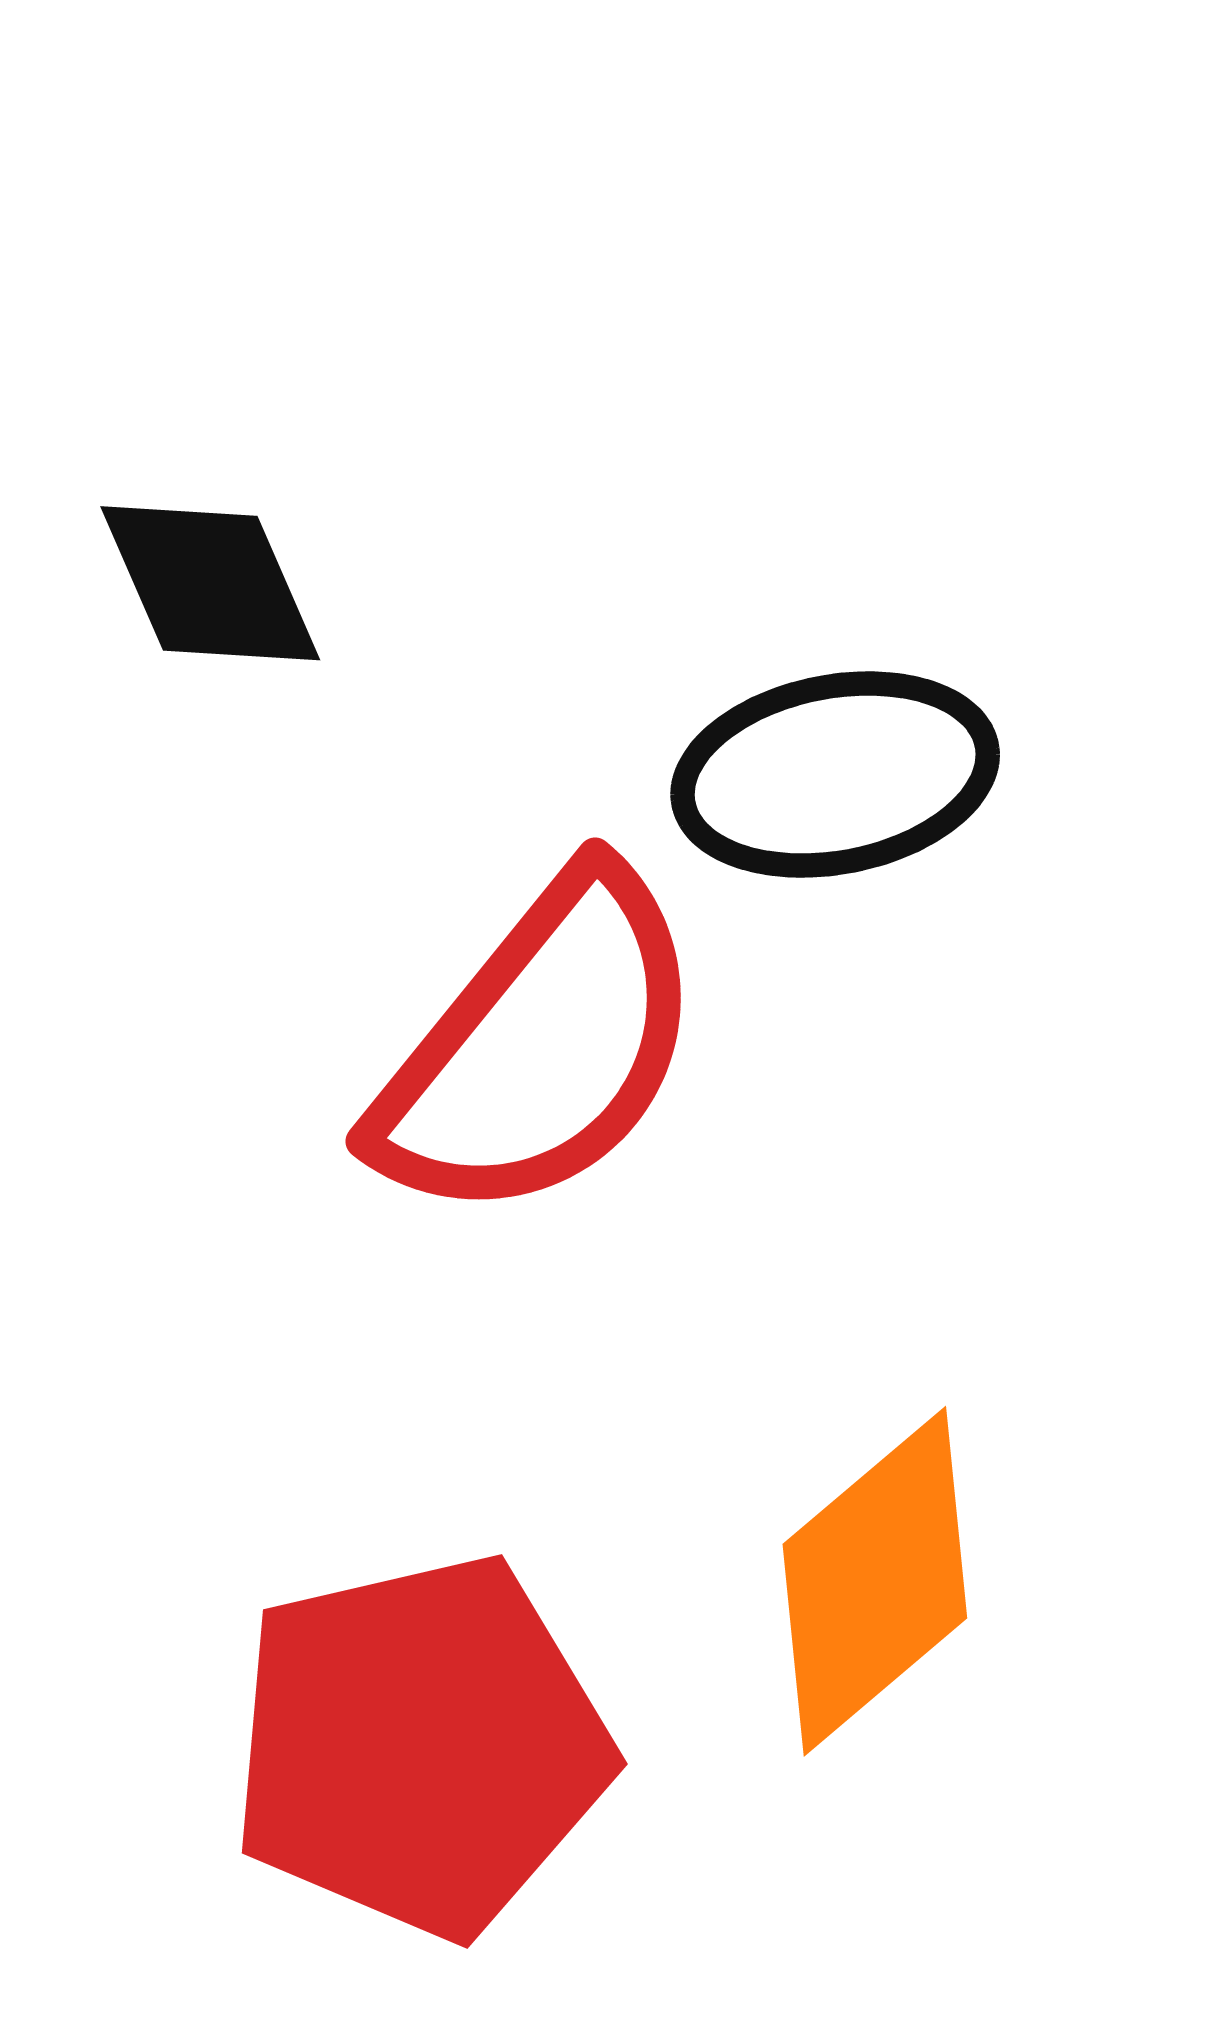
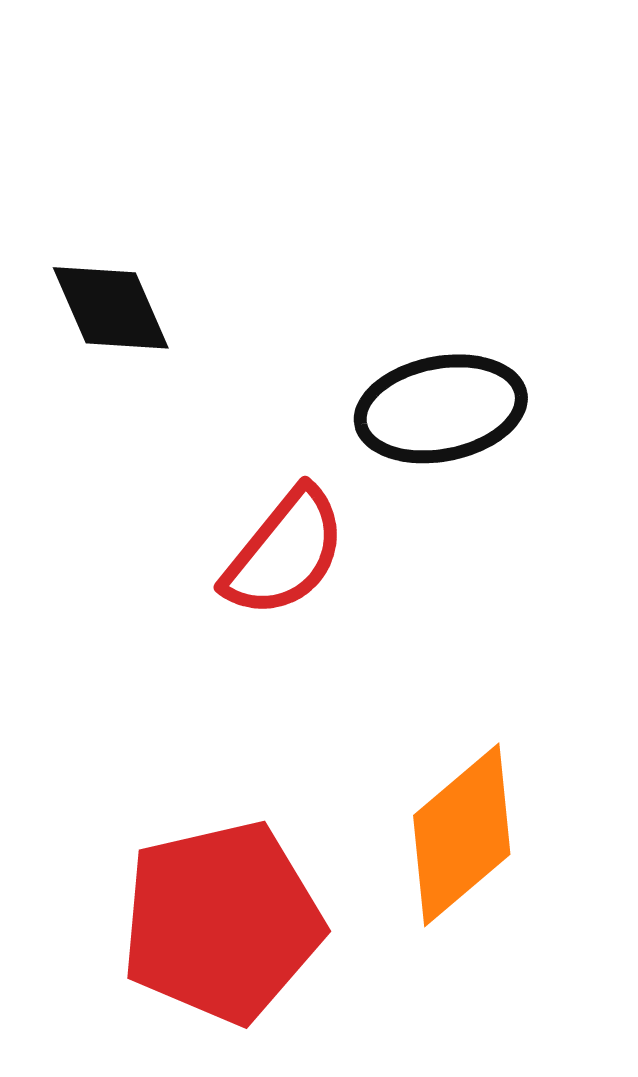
red semicircle: (540, 1047) -> (285, 553), size x0.7

